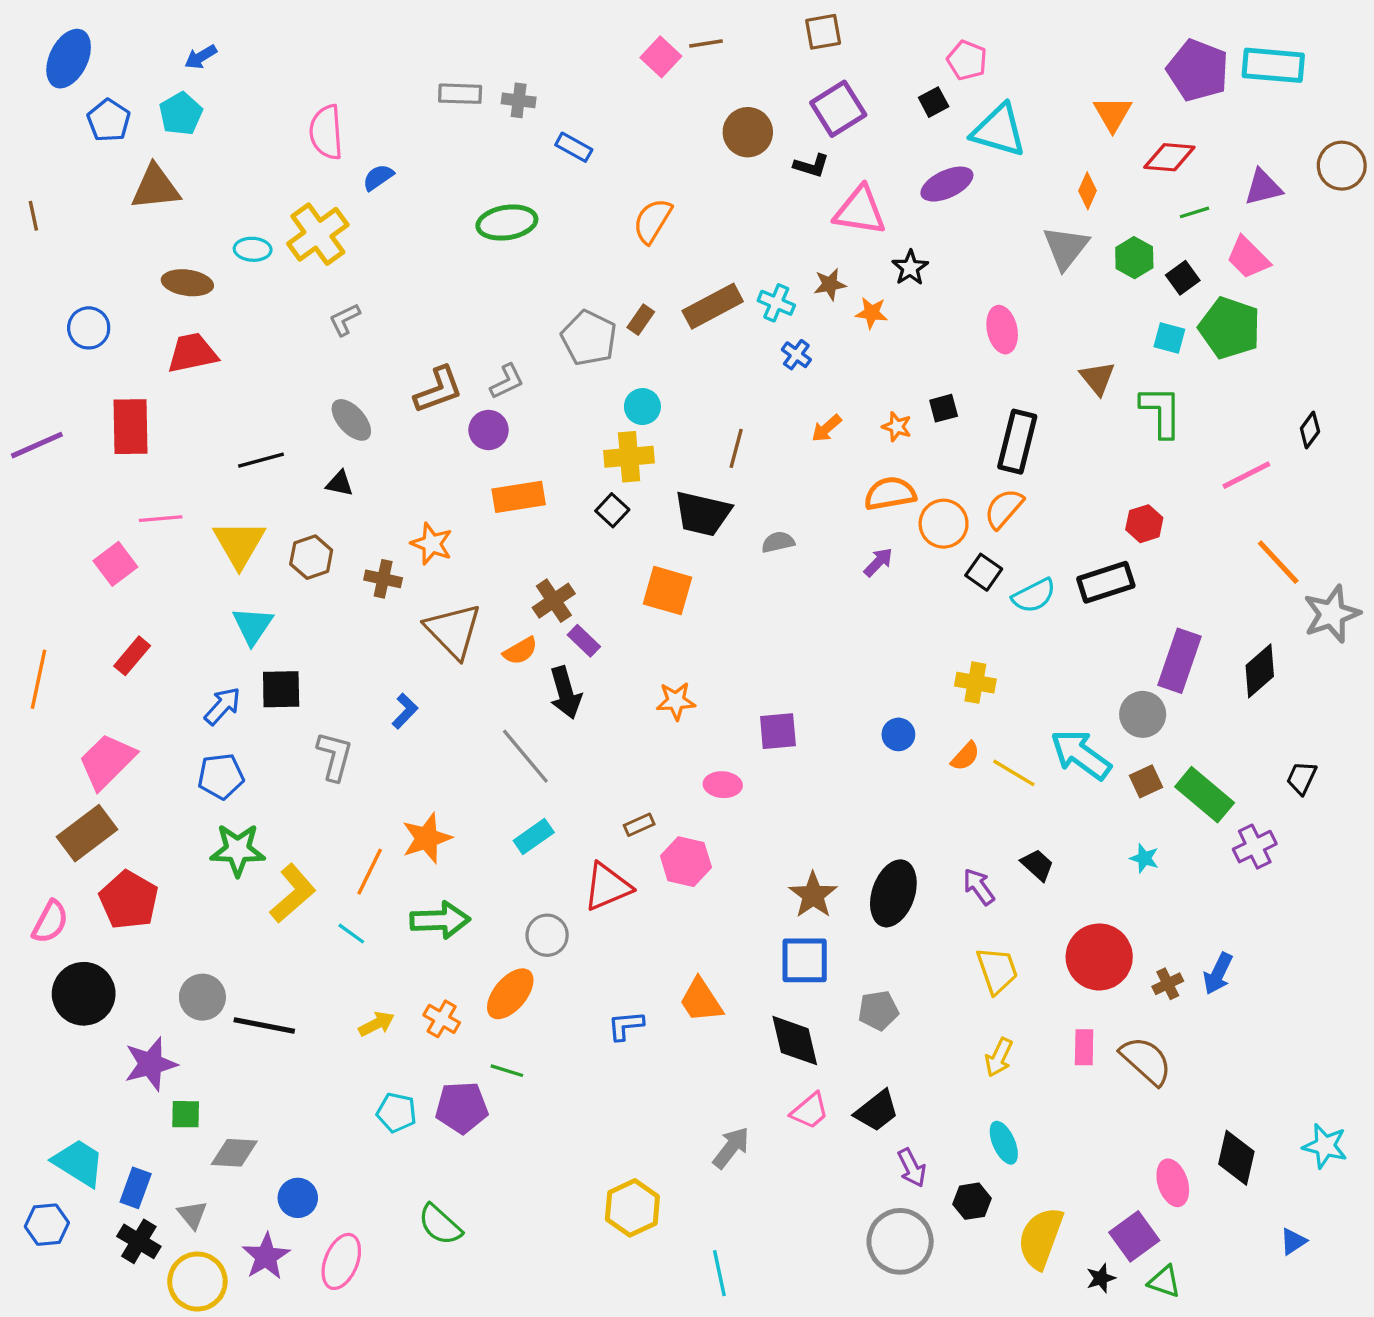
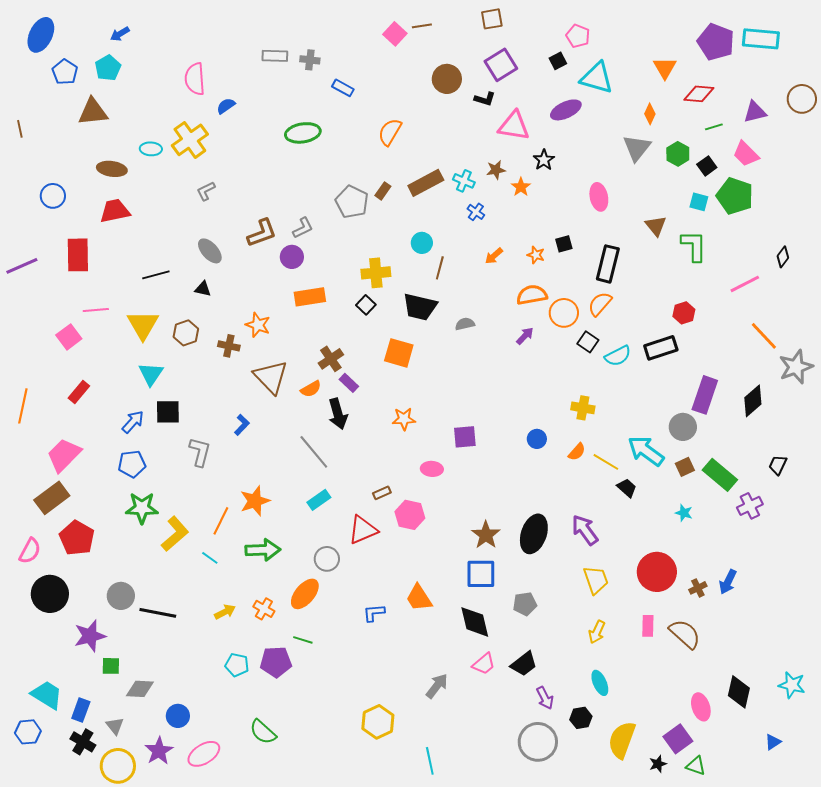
orange star: (872, 313) -> (521, 187), turned 30
cyan circle: (642, 407) -> (422, 243), moved
black trapezoid: (1037, 865) -> (627, 488), moved
purple arrow: (979, 887) -> (585, 530), size x1.4
pink ellipse: (341, 1261) -> (204, 754), turned 36

